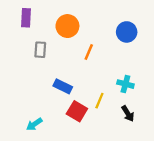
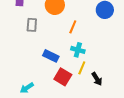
cyan cross: (125, 84) -> (78, 50), moved
black arrow: (128, 114) -> (97, 79), moved

